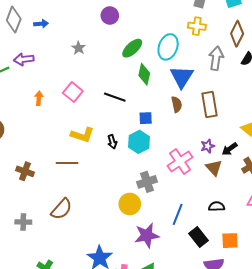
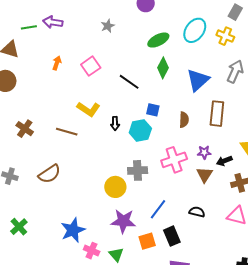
cyan ellipse: (168, 47) -> (195, 30), moved
brown semicircle: (177, 104) -> (184, 120), moved
orange square: (230, 241) -> (147, 241), moved, turned -30

